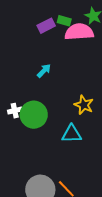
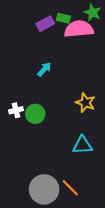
green circle: (34, 115) -> (35, 114), size x0.7
cyan triangle: (72, 134) -> (82, 145), moved

